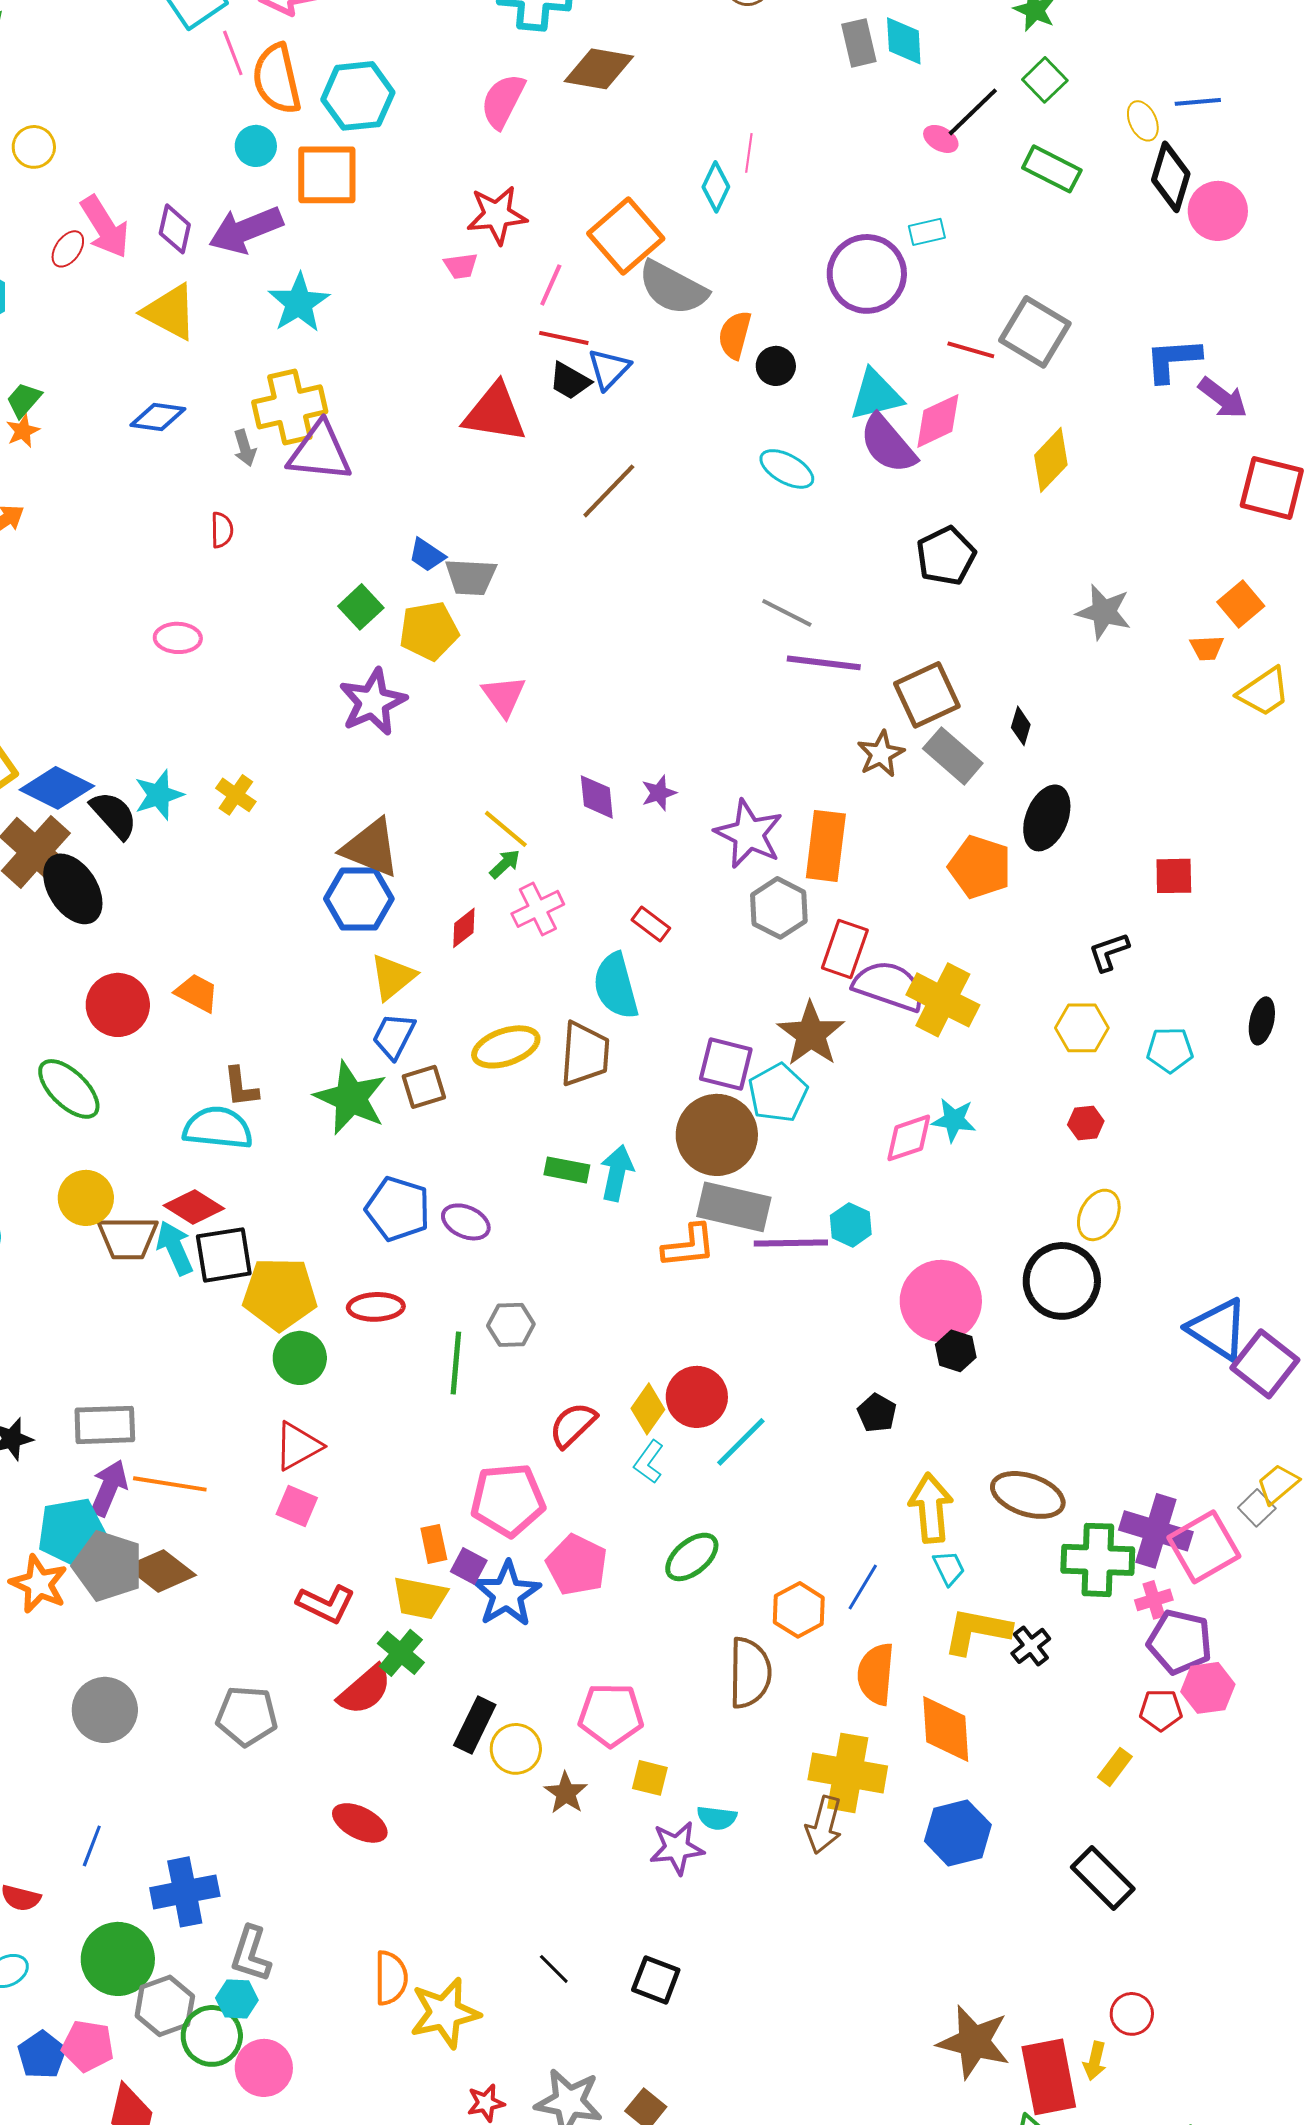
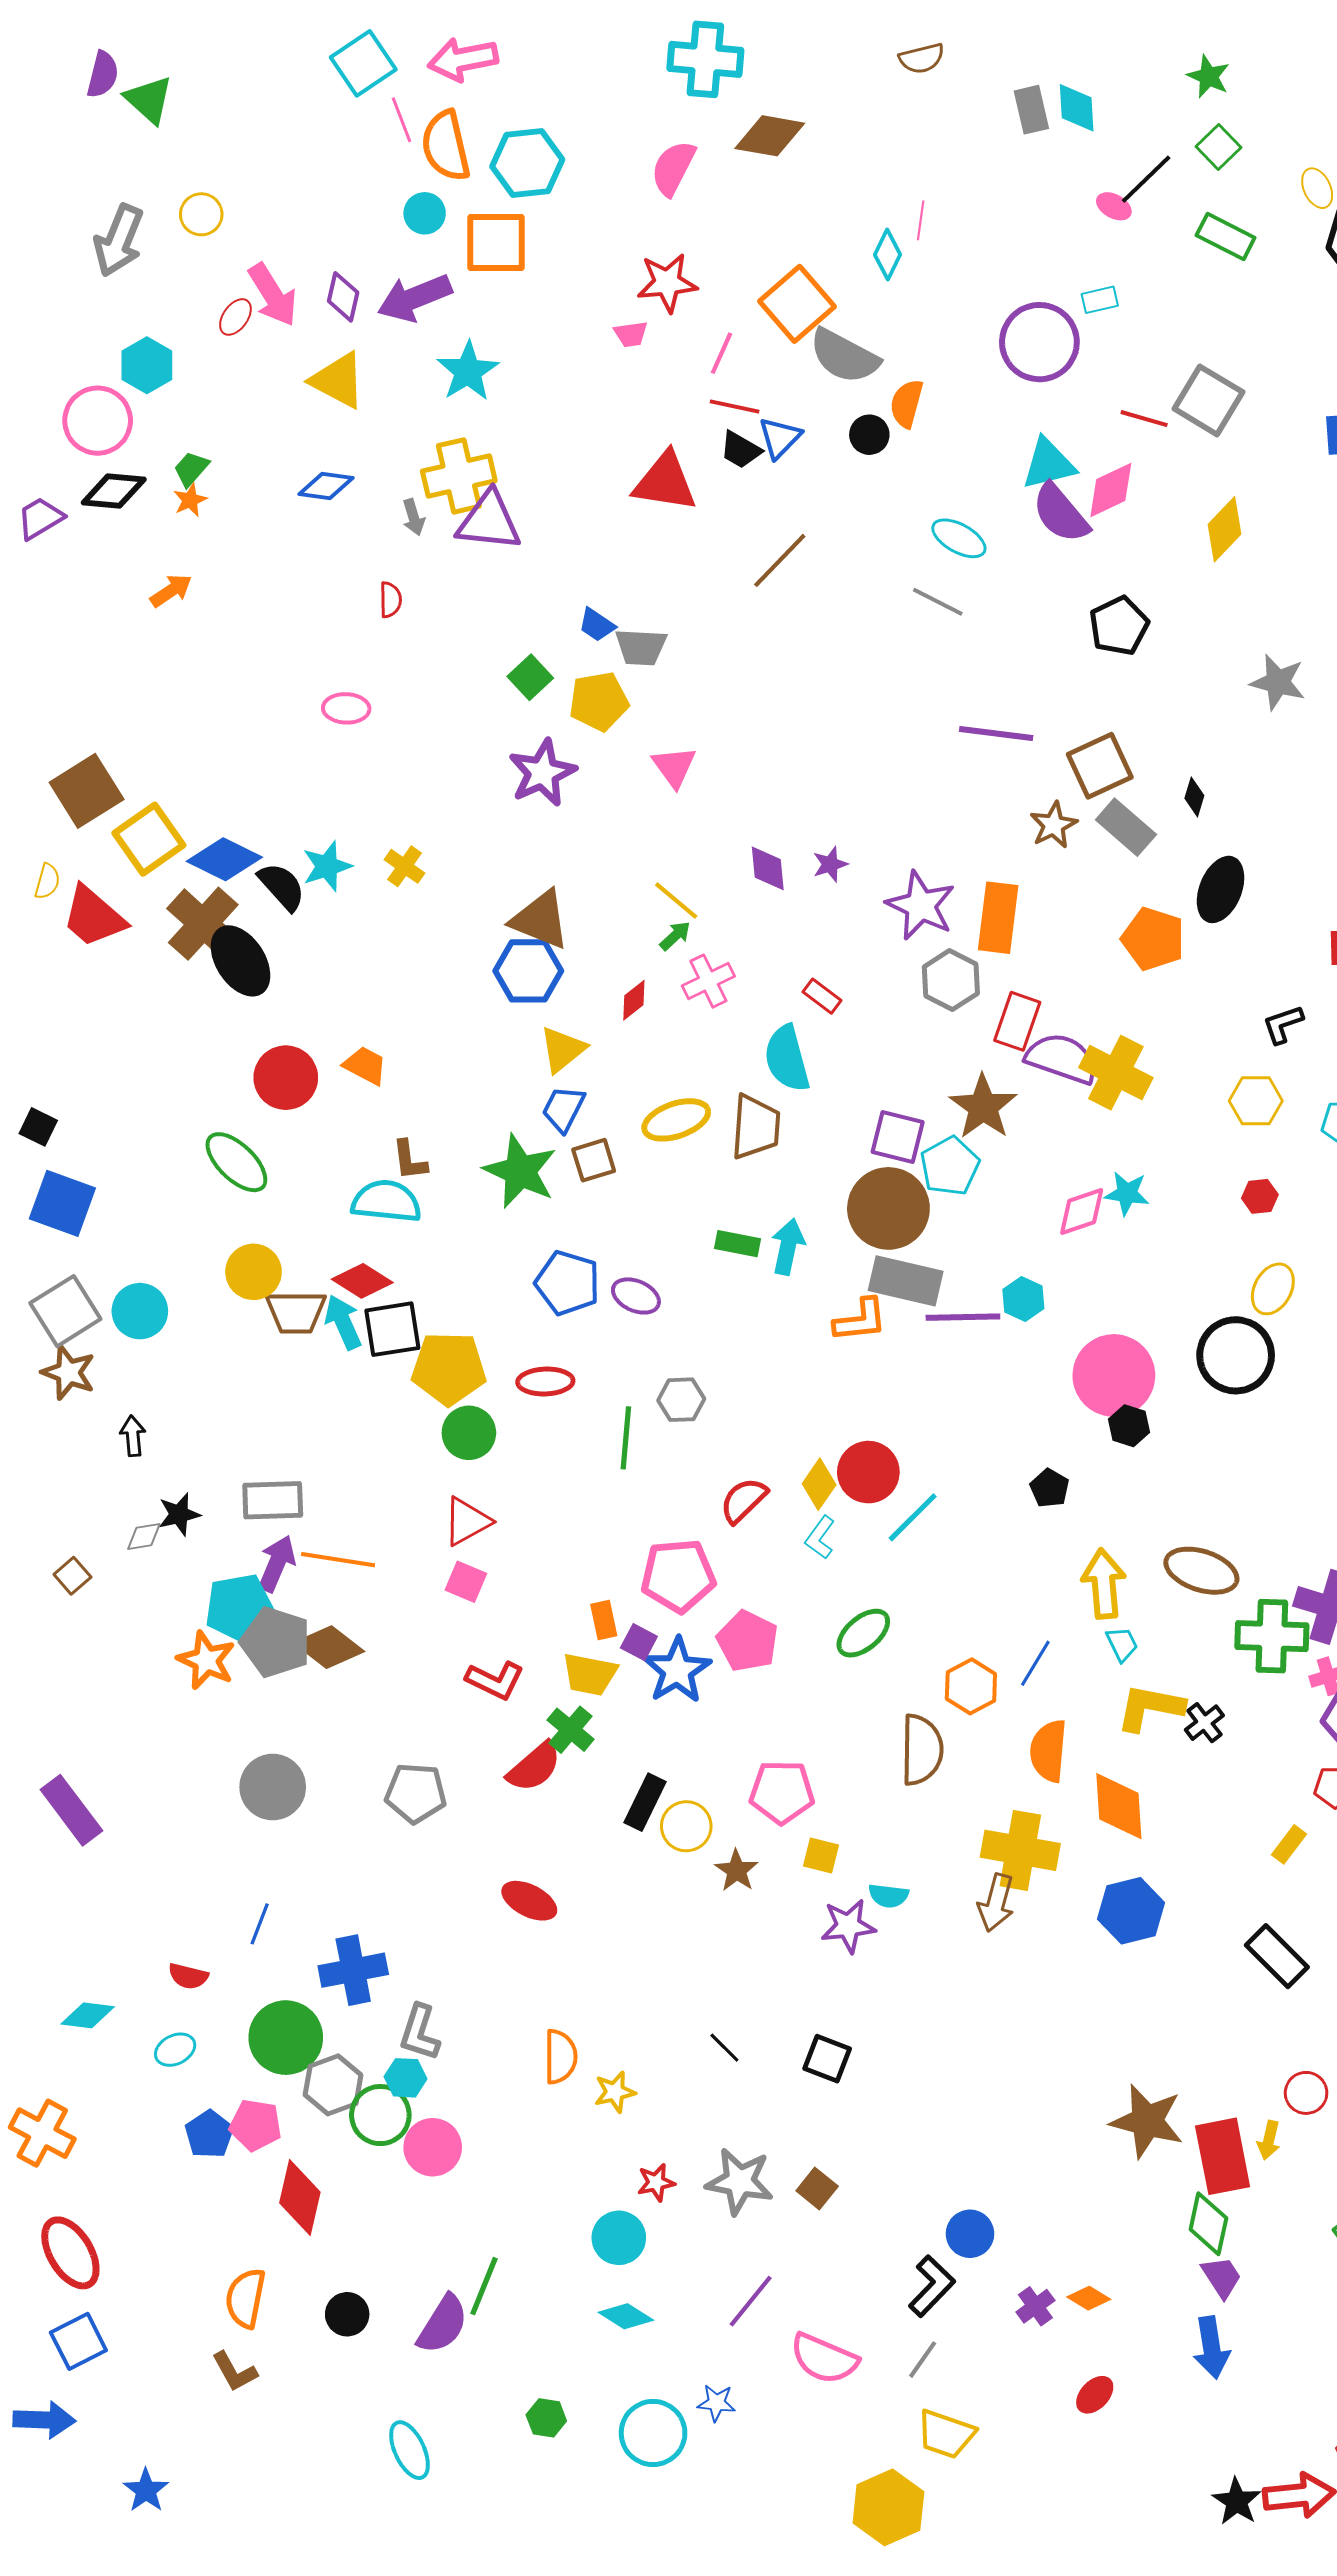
black circle: (776, 366) -> (869, 435), moved
gray line: (787, 613) -> (938, 602), moved
yellow star: (445, 2013) -> (615, 2092), size x0.6

